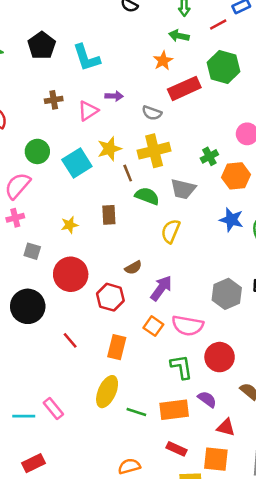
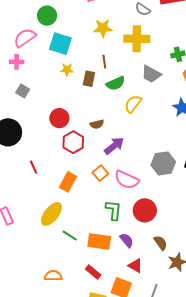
cyan square: (77, 163) -> (60, 44), moved, turned 35
brown line: (128, 173) -> (104, 62), moved
green semicircle: (147, 196) -> (116, 83), moved, turned 120
yellow star: (69, 225) -> (67, 70), moved
red circle: (71, 274) -> (59, 118), moved, size x0.7

